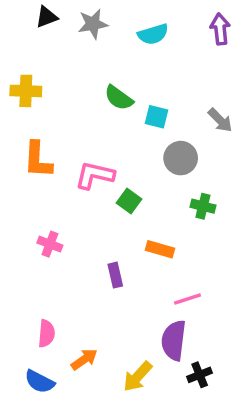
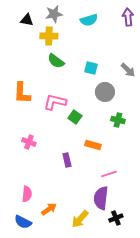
black triangle: (46, 17) -> (27, 20), moved, turned 32
yellow cross: (26, 91) -> (49, 36), moved
green semicircle: (119, 98) -> (56, 61), moved

